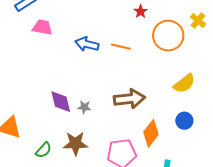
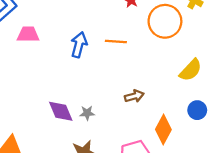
blue arrow: (87, 44) -> (79, 45), turned 100
brown arrow: (129, 99) -> (134, 96), size x0.6

